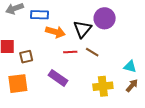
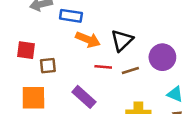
purple circle: (105, 18) -> (162, 57), moved
brown line: (92, 52) -> (130, 70), turned -56

